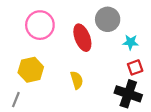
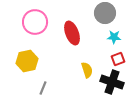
gray circle: (108, 19) -> (105, 13), moved
yellow semicircle: (77, 80) -> (87, 70), moved
gray line: (16, 100) -> (43, 88), moved

